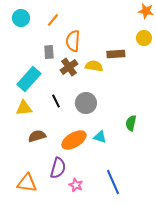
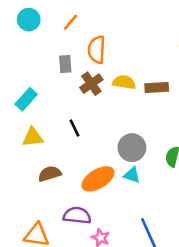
brown rectangle: (116, 54) -> (157, 88), moved
cyan rectangle: (29, 79) -> (26, 99), moved, size x0.7
gray circle: (86, 103) -> (132, 148), moved
purple semicircle: (58, 168) -> (77, 216), turned -100

